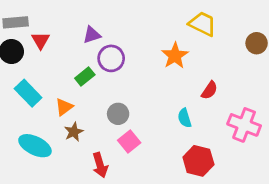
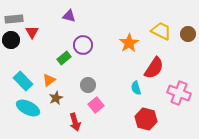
yellow trapezoid: (203, 24) -> (161, 31), moved
purple triangle: (92, 35) -> (69, 16), moved, turned 32
red semicircle: (209, 90) -> (154, 68), size x1.6
cyan rectangle: (28, 93) -> (23, 81), moved

